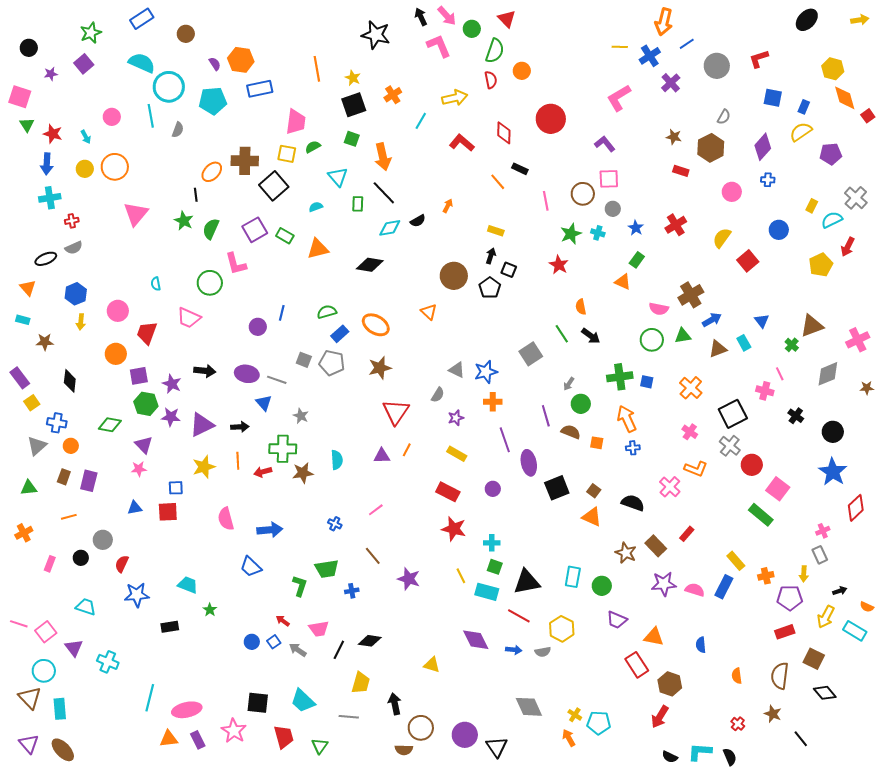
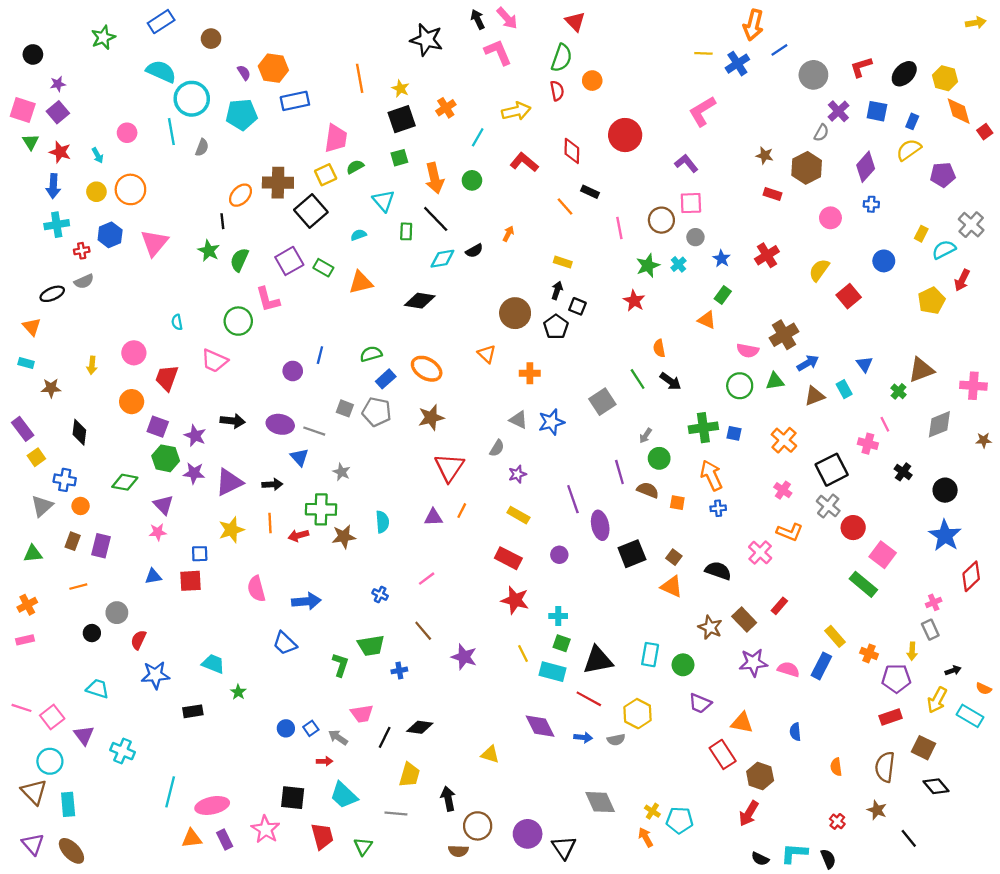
black ellipse: (807, 20) -> (904, 74), moved
green circle: (472, 29) -> (472, 180), moved
purple square: (84, 64) -> (58, 112), moved
purple cross: (671, 83) -> (838, 111), moved
green square: (352, 139) -> (399, 158), turned -35
yellow square: (287, 154) -> (326, 175), turned -36
cyan cross: (598, 233) -> (678, 264), turned 32
blue hexagon: (76, 294) -> (110, 235), moved
pink cross: (858, 340) -> (973, 386), turned 30
purple square: (139, 376) -> (158, 427), turned 30
orange cross: (493, 402) -> (530, 373), moved
pink rectangle: (50, 564) -> (25, 640), moved, turned 56
orange cross: (766, 576) -> (869, 653), turned 35
red arrow: (283, 621) -> (324, 761), moved, turned 144

